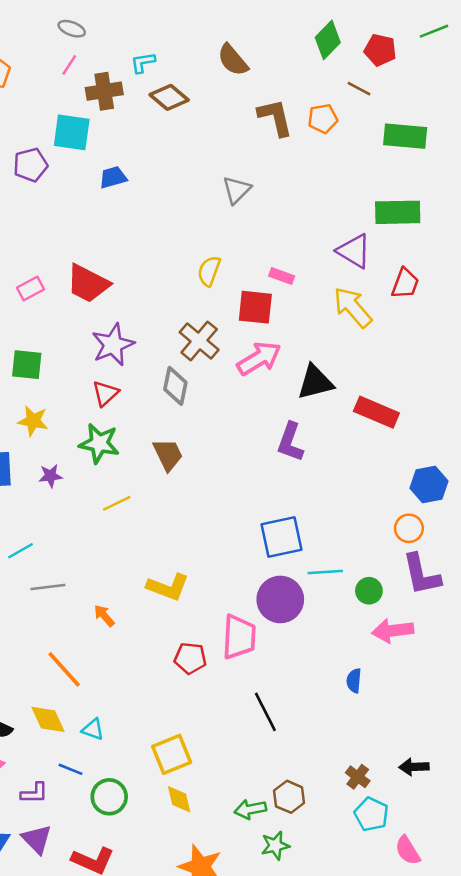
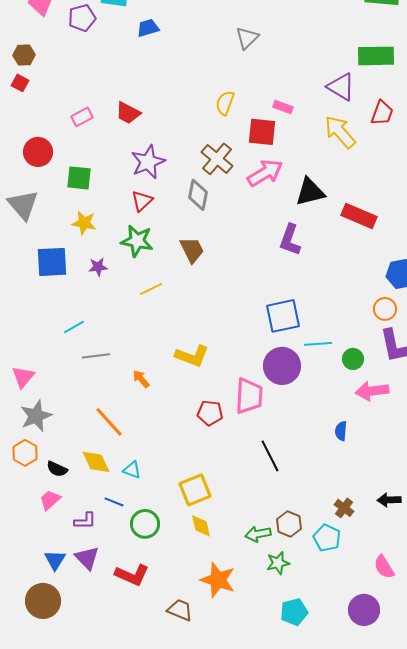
red trapezoid: (88, 283) -> (128, 113), size x0.7
cyan pentagon: (371, 814) -> (327, 538), moved

